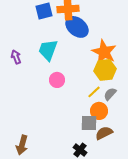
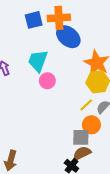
pink circle: (57, 80) -> (47, 81), moved
brown semicircle: (104, 133) -> (82, 153), moved

